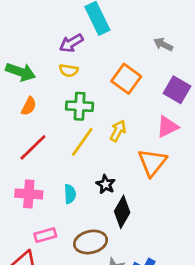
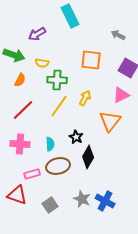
purple arrow: (71, 43) -> (37, 34), moved
yellow semicircle: (69, 71) -> (42, 63), moved
orange square: (126, 79) -> (91, 60), turned -30
brown ellipse: (91, 242) -> (58, 166), moved

